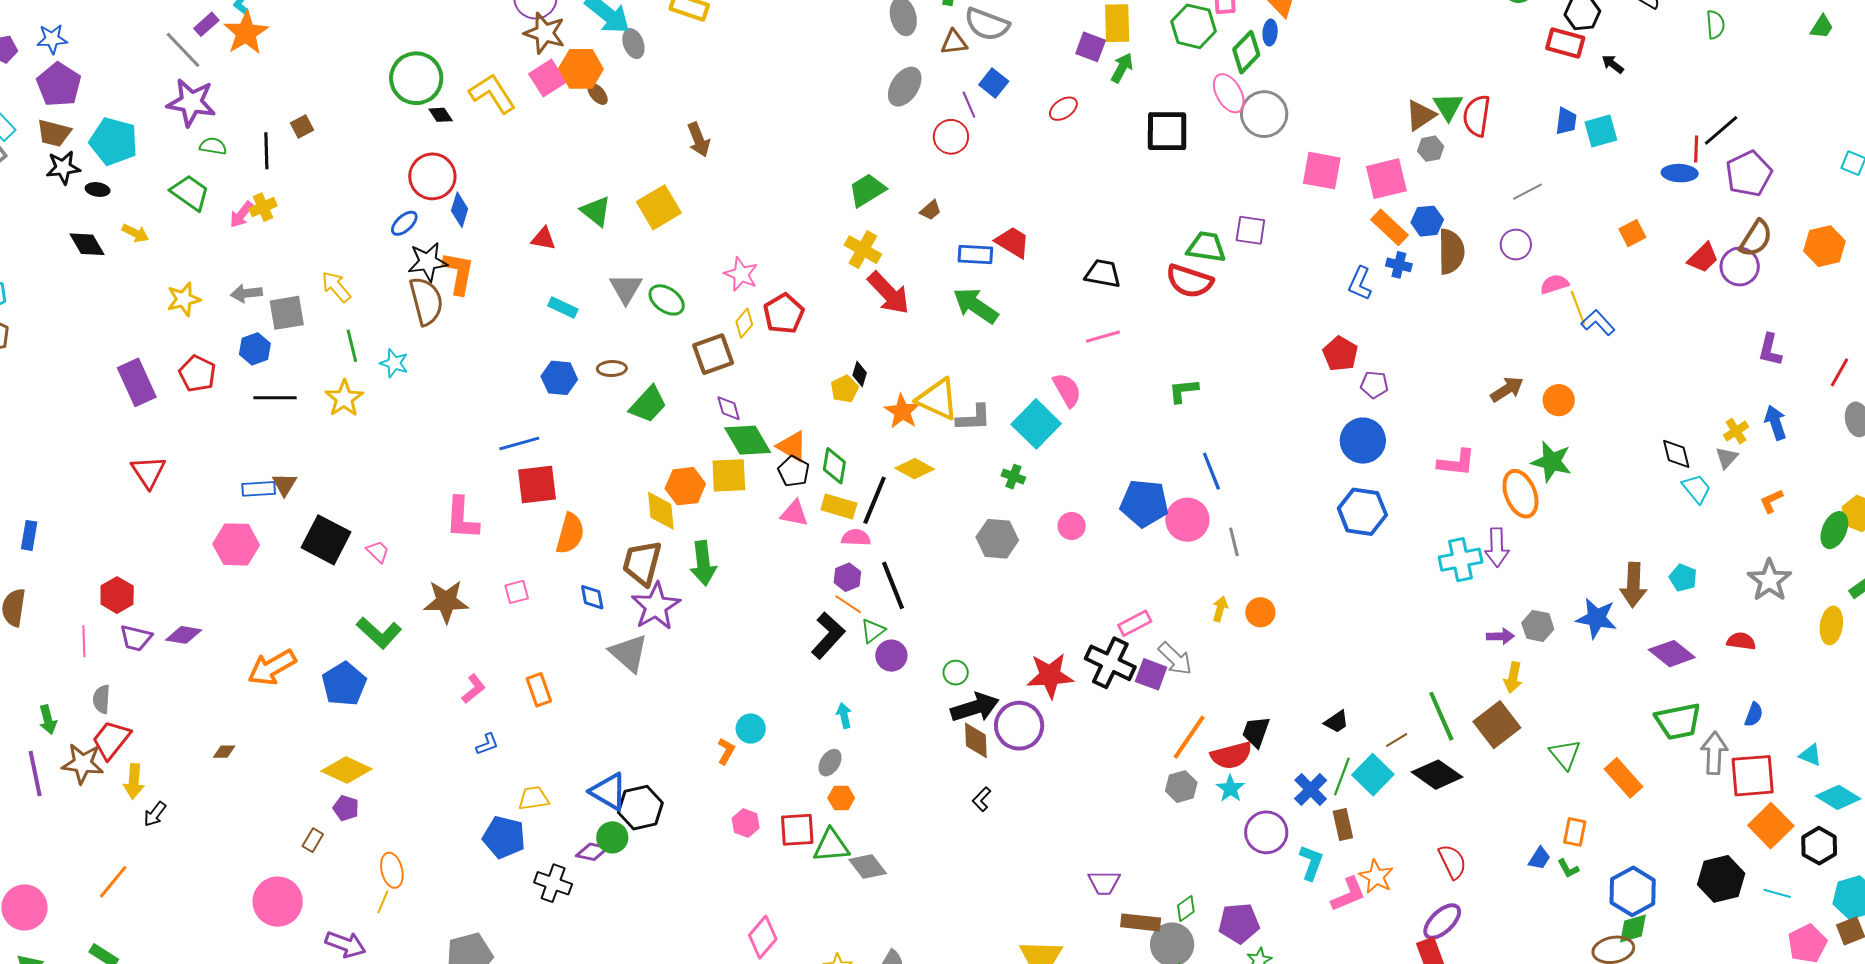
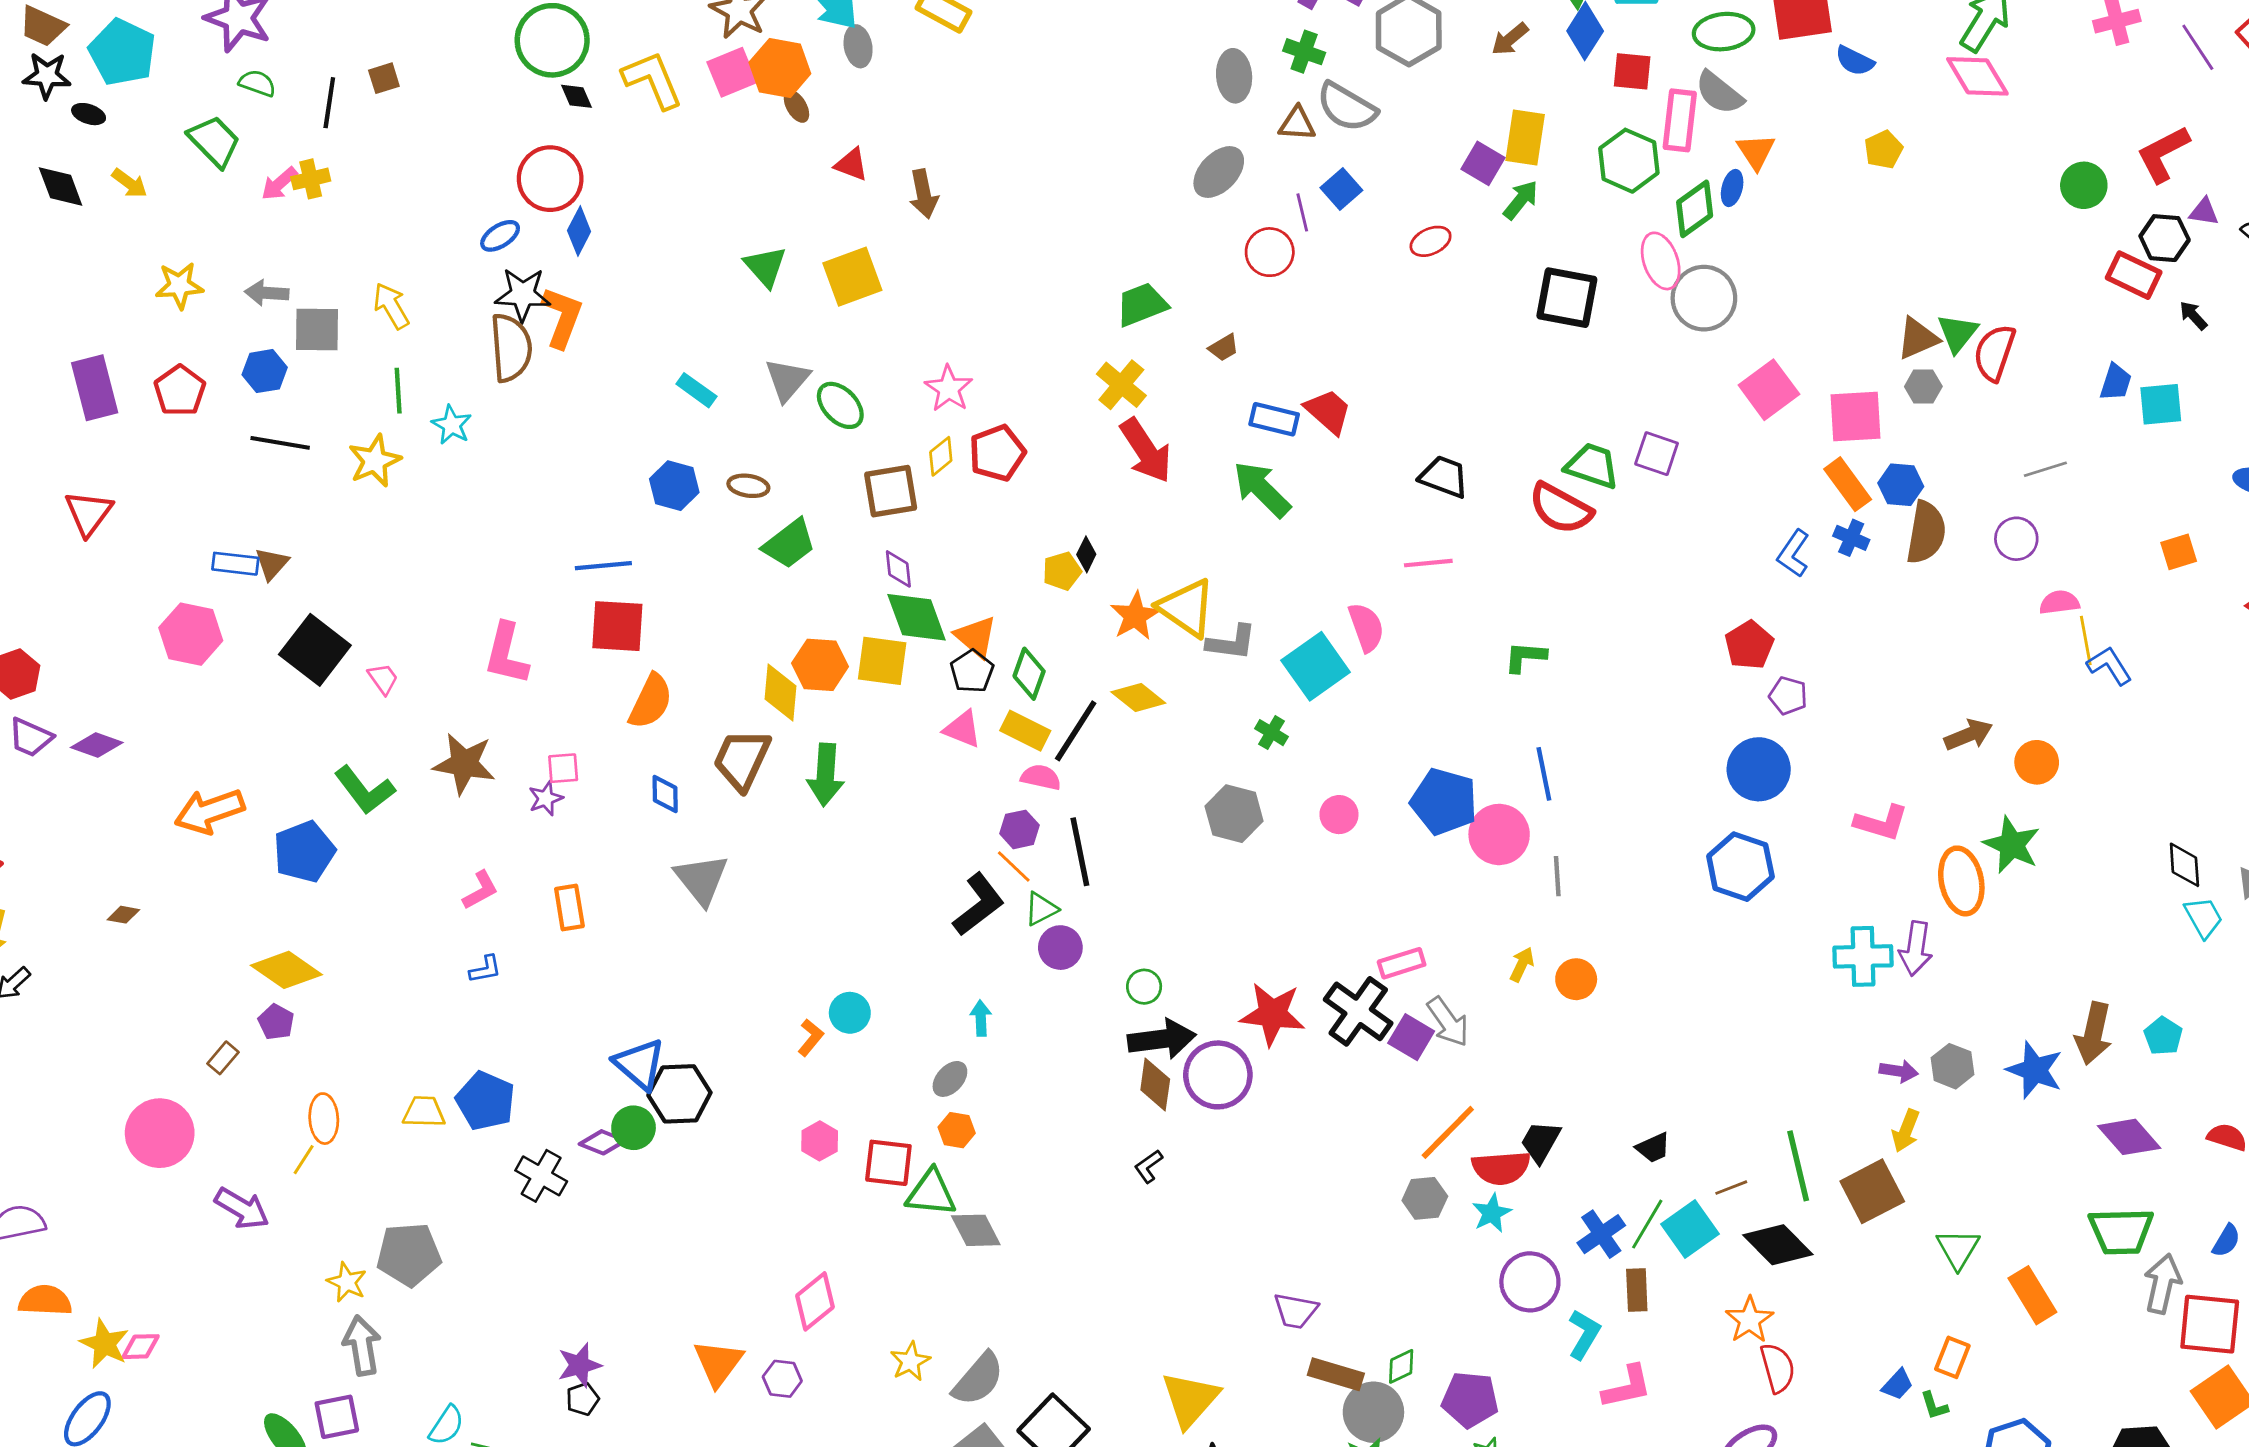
pink square: (1322, 171) -> (1769, 390), turned 33
red triangle: (544, 239) -> (851, 165), moved
purple star: (656, 606) -> (546, 798), moved, size x0.5
yellow trapezoid: (534, 798) -> (424, 1112), moved
orange star: (1376, 877) -> (1750, 1320), moved

